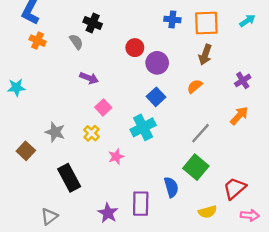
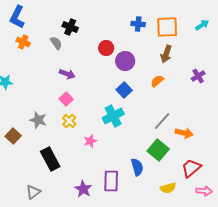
pink square: (103, 107) -> (66, 99), moved
orange arrow: (239, 116) -> (184, 133), moved, turned 60

